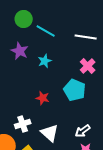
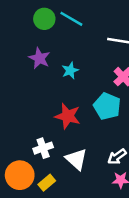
cyan line: (46, 31) -> (71, 19), moved
red star: (43, 98) -> (68, 116), size x1.5

